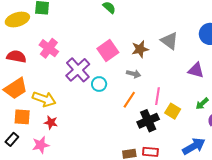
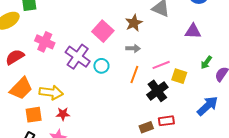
red semicircle: (16, 57) -> (15, 57), turned -30
pink line: (157, 96) -> (161, 65), turned 72

